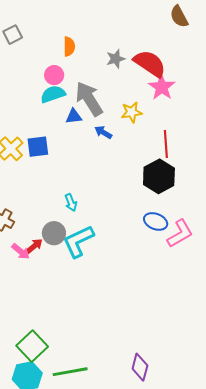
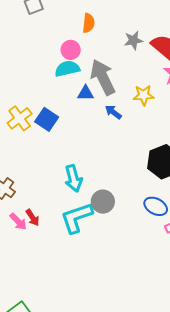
blue square: (38, 147) -> (47, 119), turned 35
cyan arrow: (71, 203) -> (73, 178), size x1.5
gray circle: (54, 233) -> (103, 202), moved
red arrow: (34, 246) -> (33, 218), turned 90

